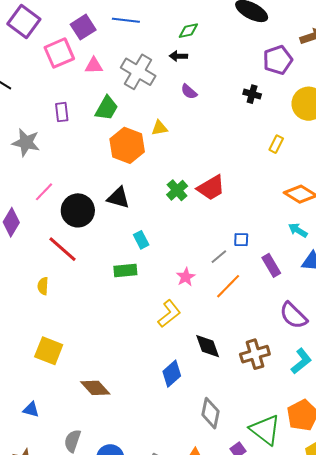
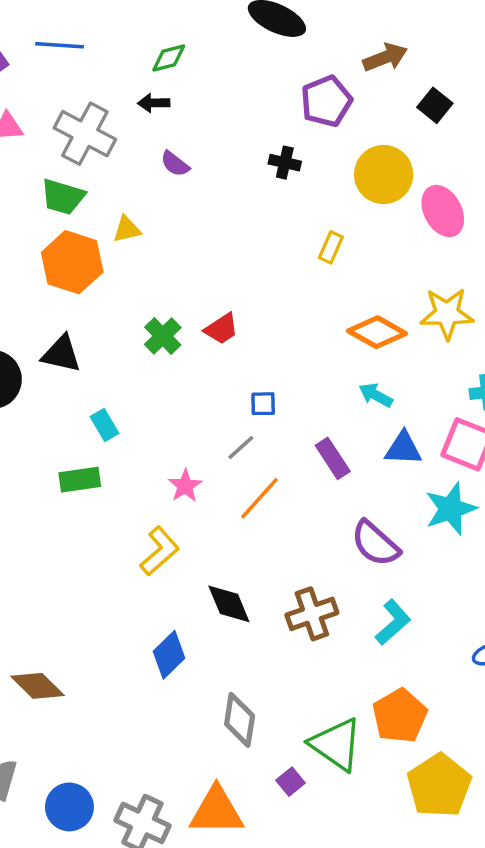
green trapezoid: (107, 108) -> (63, 197), moved, turned 80
red trapezoid: (211, 188) -> (221, 329), size x0.7
blue square: (241, 240) -> (263, 404), moved

